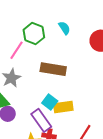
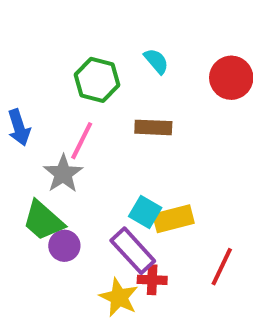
pink line: (17, 50) -> (82, 141), moved
brown rectangle: (53, 69) -> (153, 127), moved, size x0.7

